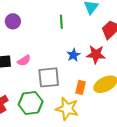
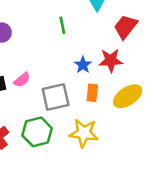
orange rectangle: (81, 87) -> (92, 93), moved

